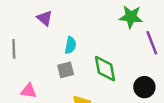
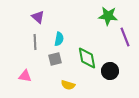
gray line: (14, 49) -> (35, 42), moved
black circle: (144, 87) -> (110, 71), moved

